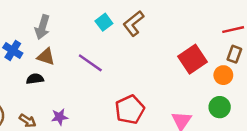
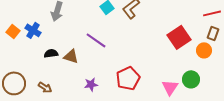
brown triangle: (46, 57) -> (71, 56), moved
green circle: (220, 107) -> (191, 79), moved
purple star: (60, 117) -> (91, 84), moved

